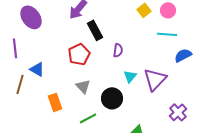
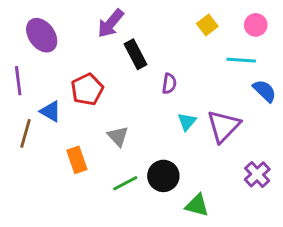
pink circle: (168, 10) -> (256, 25), moved
red pentagon: (79, 54) -> (87, 89), moved
blue semicircle: (183, 55) -> (265, 91), turned 72
black circle: (112, 98) -> (163, 176), moved

